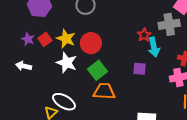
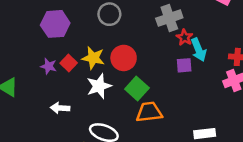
gray cross: (169, 24) -> (169, 18), moved
white star: (67, 63) -> (99, 86), turned -30
white arrow: (24, 66) -> (60, 108), moved
purple square: (140, 69) -> (184, 65), moved

